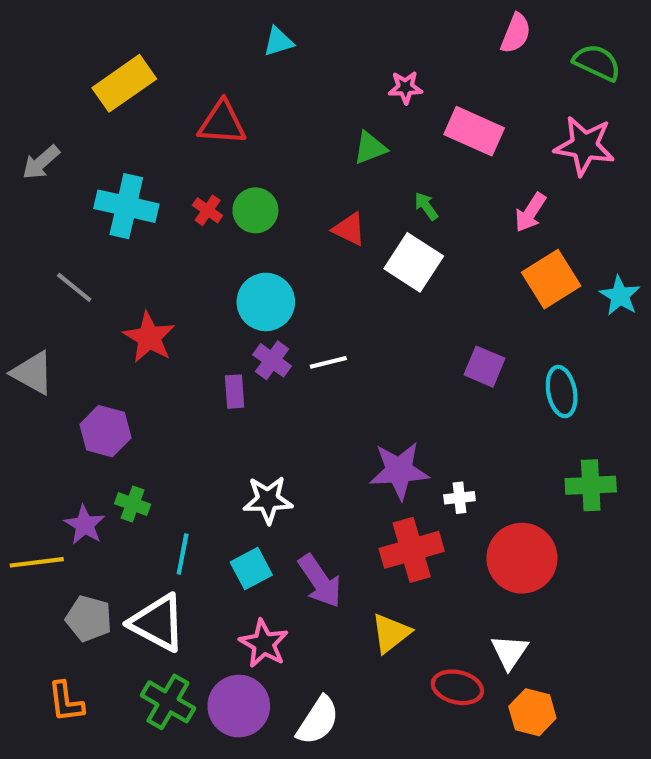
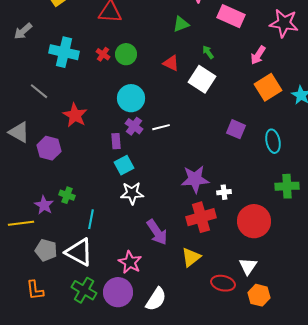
purple hexagon: (105, 431) -> (49, 148), moved
cyan square: (251, 569) -> (124, 165), moved

